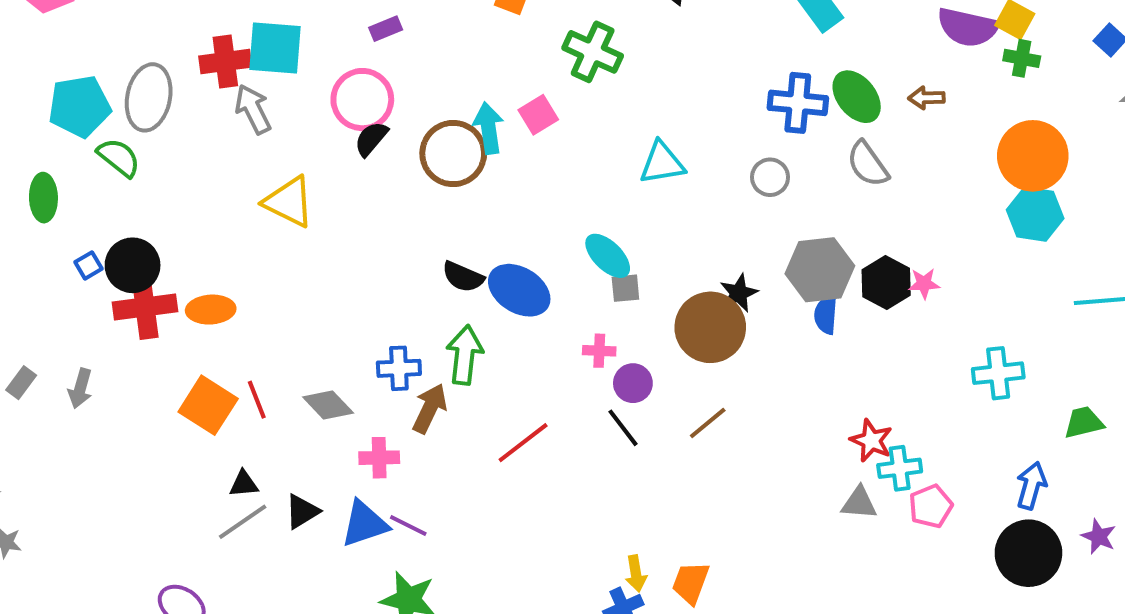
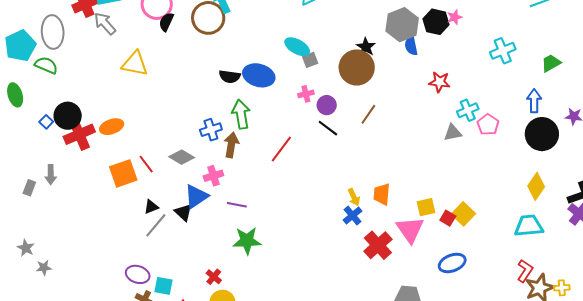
gray arrow: (80, 388) -> (51, 175), moved
orange square: (208, 405) -> (123, 173), turned -36
red star: (871, 441) -> (440, 82), moved
black triangle: (302, 512) -> (183, 212), turned -30
blue triangle: (364, 524) -> (196, 196), moved

